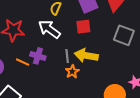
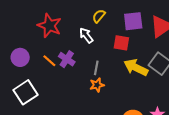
white arrow: (49, 29) -> (86, 35), size x0.7
yellow arrow: (86, 56) -> (136, 67), moved

